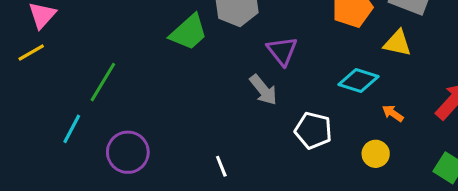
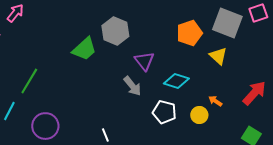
yellow triangle: (397, 43) -> (218, 56), turned 30
cyan diamond: (358, 81) -> (176, 81), moved
yellow circle: (376, 154) -> (199, 115), moved

